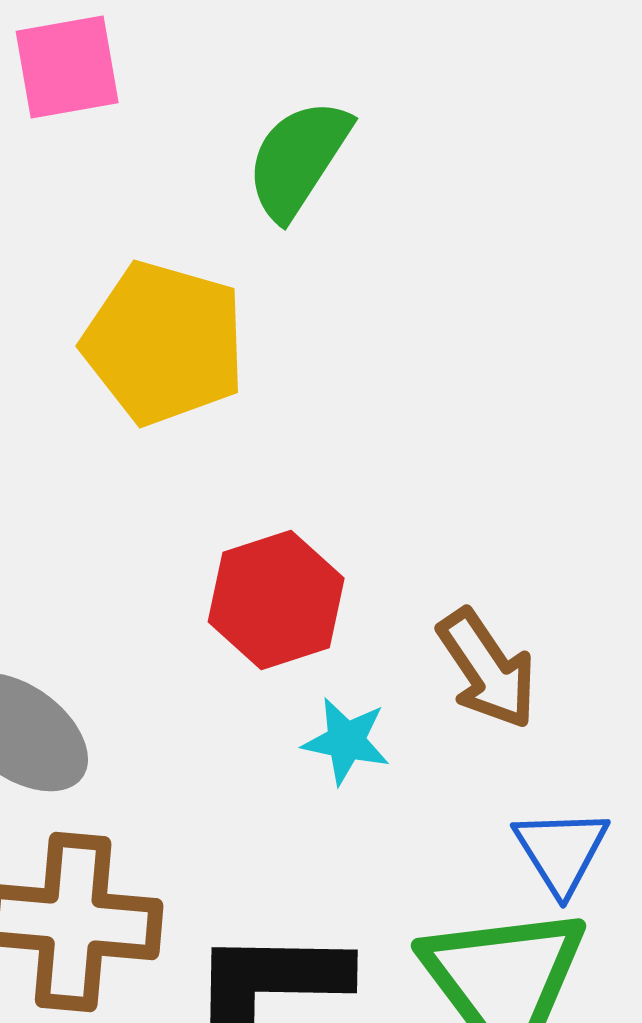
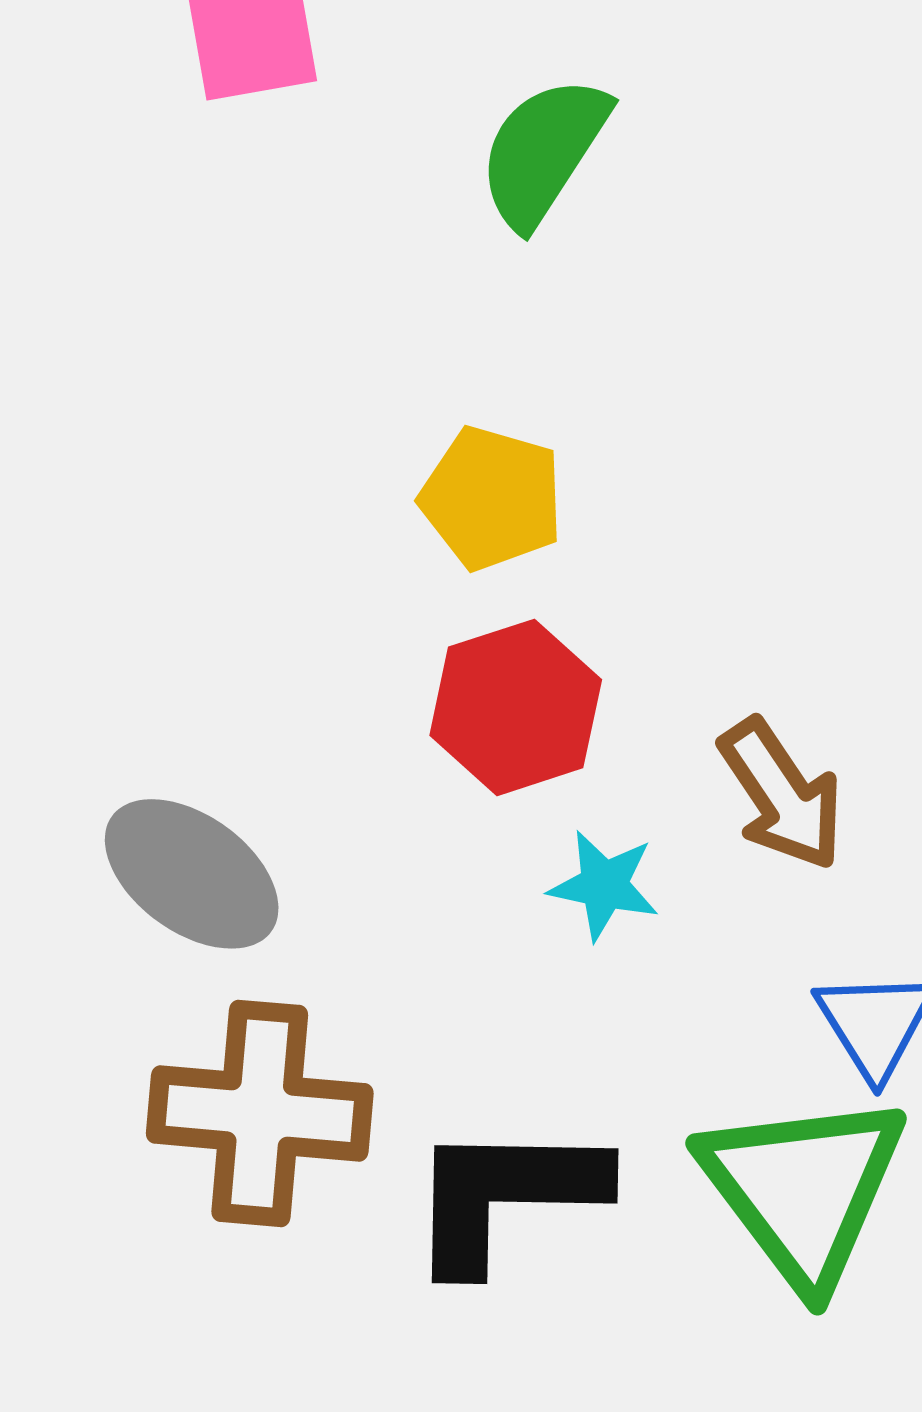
yellow pentagon: (164, 343) -> (492, 498), moved, size x0.7

